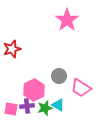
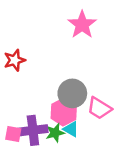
gray circle: (59, 76) -> (72, 93), size x1.5
pink hexagon: (34, 90) -> (64, 112), moved
purple cross: (27, 106) -> (33, 130), size x1.6

